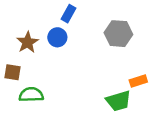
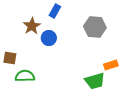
blue circle: (57, 37) -> (49, 38), moved
brown star: (27, 42) -> (32, 26), moved

